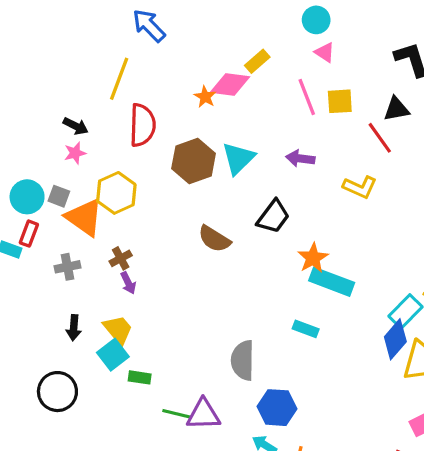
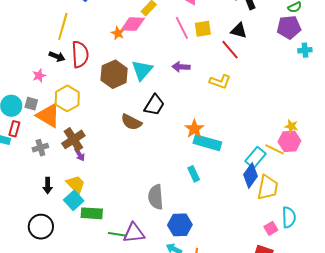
black triangle: (396, 109) -> (239, 31), turned 30
black arrow: (76, 126) -> (57, 57), moved
black trapezoid: (273, 217) -> (154, 105), moved
brown cross: (121, 258) -> (73, 139), size x1.6
cyan rectangle: (306, 329) -> (194, 174), turned 49
green rectangle: (140, 377) -> (92, 213), size x1.5

